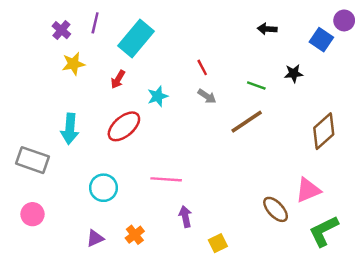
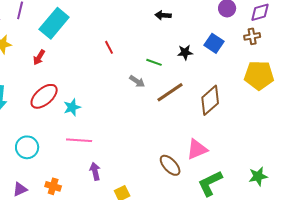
blue square: (321, 40) -> (214, 43), moved
cyan star: (158, 96) -> (72, 107), moved
gray arrow: (207, 96) -> (137, 81), moved
brown line: (247, 122) -> (170, 92), moved
orange cross: (135, 235) -> (53, 186), turned -35

